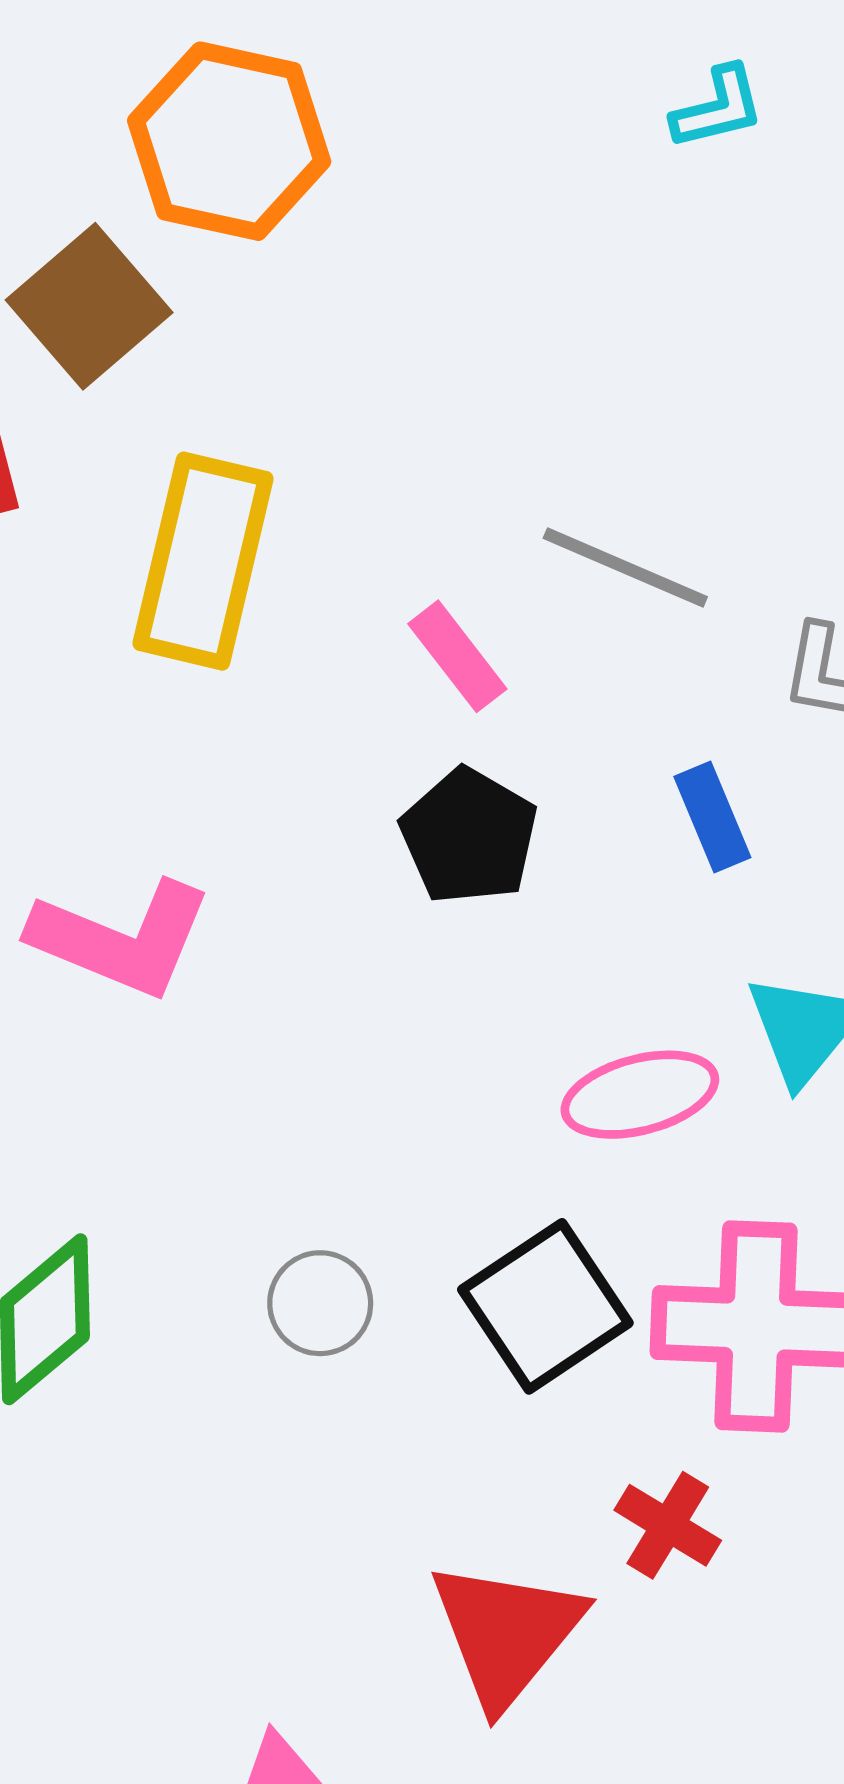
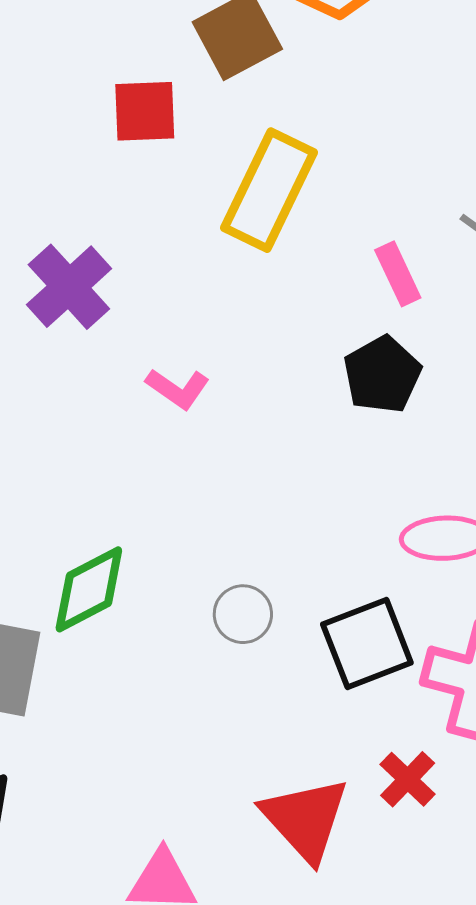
pink L-shape: (121, 939) -> (178, 389), size x0.6
red triangle: (506, 1633) -> (305, 819), turned -34

